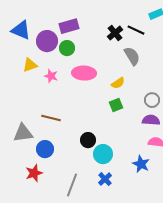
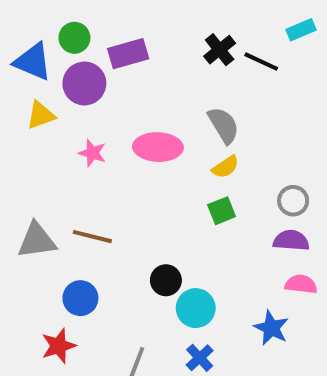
black cross: (115, 33) -> (220, 50), moved
green circle: (67, 48) -> (74, 38), moved
gray semicircle: (132, 56) -> (224, 125), moved
yellow triangle: (30, 65) -> (41, 115), moved
gray triangle: (23, 133) -> (37, 240), moved

